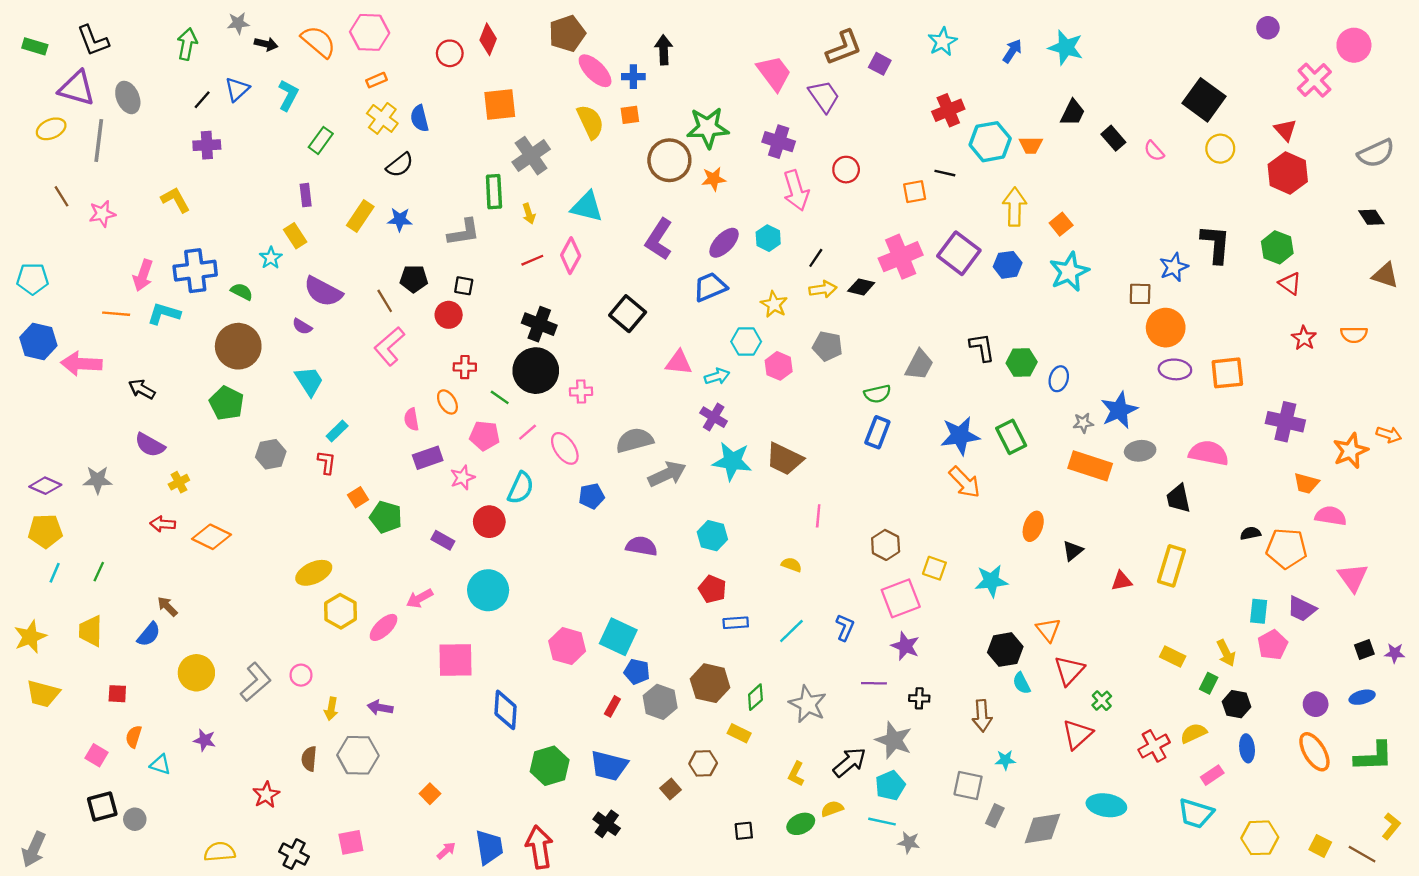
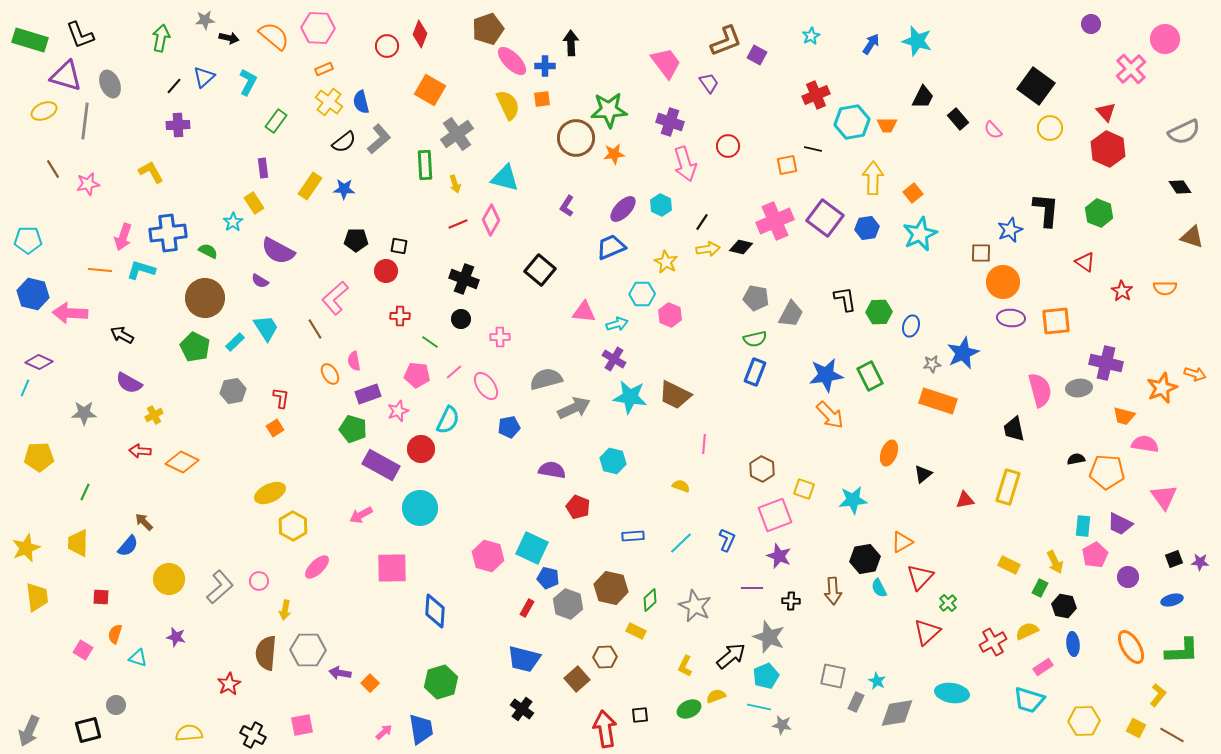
cyan star: (943, 42) -> (811, 36), size x0.7
green rectangle: (35, 46) -> (30, 40), size x1.6
purple trapezoid: (824, 96) -> (709, 83), size x0.7
orange square: (500, 104) -> (430, 90), turned 36
gray L-shape: (464, 232) -> (379, 139), moved, turned -32
purple L-shape: (659, 239) -> (567, 206), size x0.6
red triangle: (1290, 283) -> (1085, 262), moved
brown line: (385, 301) -> (315, 329), moved
gray pentagon: (827, 346) -> (756, 298), moved
black circle: (536, 371) -> (461, 319), size x0.5
orange ellipse: (447, 402) -> (330, 374), moved
cyan rectangle: (337, 431) -> (235, 342), moved
gray ellipse: (1140, 451) -> (1079, 388), moved
pink semicircle: (1209, 453) -> (1040, 390), turned 64
purple diamond: (45, 486) -> (39, 362), moved
orange square: (358, 497) -> (275, 428), moved
green pentagon: (386, 517) -> (353, 429), moved
purple rectangle: (443, 540) -> (381, 465), size x1.8
cyan line: (55, 573) -> (25, 388), moved
red pentagon: (712, 589) -> (578, 507), moved
pink ellipse: (384, 627) -> (317, 567), moved
orange triangle: (1048, 630) -> (902, 542), turned 40
yellow trapezoid: (43, 694) -> (37, 597), turned -112
purple circle: (1316, 704) -> (1128, 577), moved
purple arrow: (380, 708) -> (340, 673), moved
brown arrow: (982, 716) -> (833, 591), moved
brown semicircle: (309, 759) -> (266, 653), size x1.6
cyan star: (1005, 760) -> (877, 681), moved, turned 30
green hexagon: (550, 766) -> (441, 682), moved
brown square: (671, 789) -> (577, 679), size x1.4
black square: (102, 806) -> (88, 730), moved
yellow L-shape: (1391, 826) -> (1158, 695), moved
red arrow: (539, 847) -> (605, 729), moved

